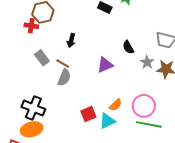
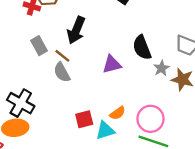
black arrow: (71, 40) -> (76, 30), size x1.6
black semicircle: (128, 47) -> (142, 47), size x1.5
gray semicircle: (64, 77) -> (62, 72), turned 120

